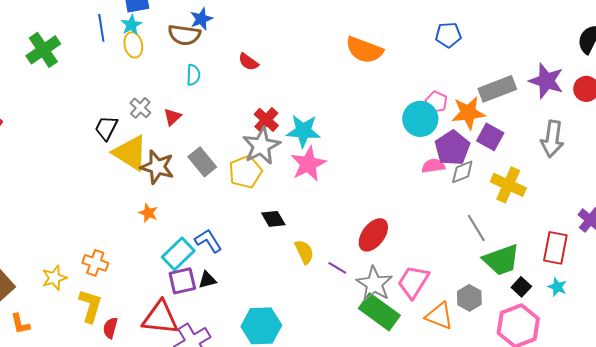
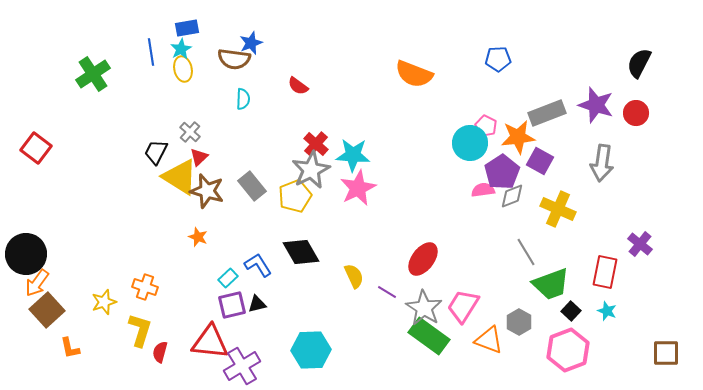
red triangle: (172, 117) -> (199, 157), moved
black diamond: (273, 219) -> (301, 252), moved, size x1.5
cyan rectangle: (178, 254) -> (228, 278), size x0.6

